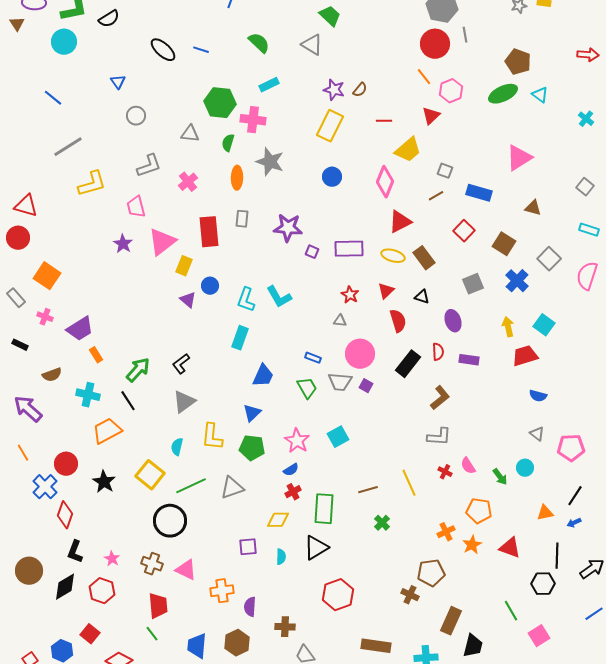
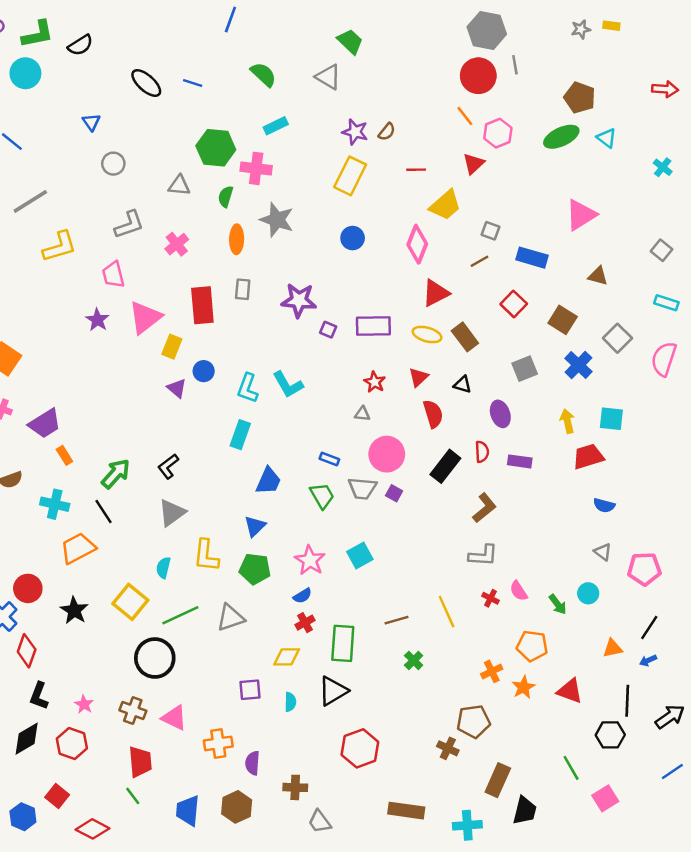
cyan square: (544, 325) -> (611, 419), turned -30

